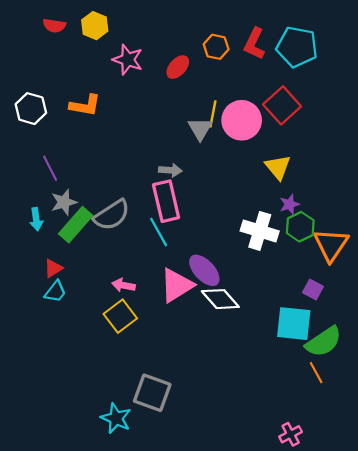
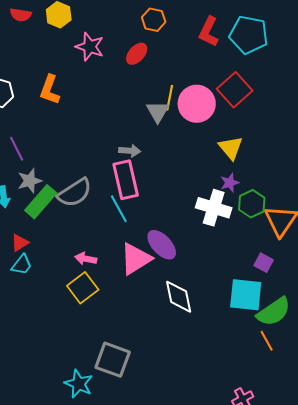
orange hexagon: (216, 47) -> (154, 20), moved
orange L-shape: (85, 105) -> (50, 90), turned 100
purple star: (290, 204) -> (230, 183), moved
white diamond: (220, 299) -> (179, 297), moved, turned 30

